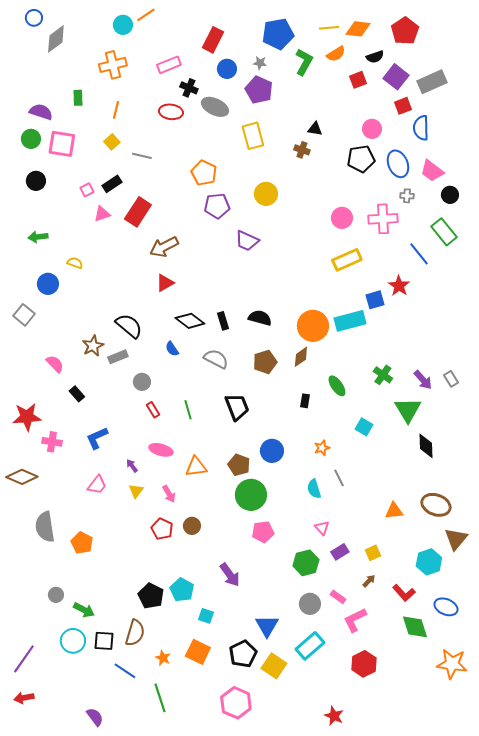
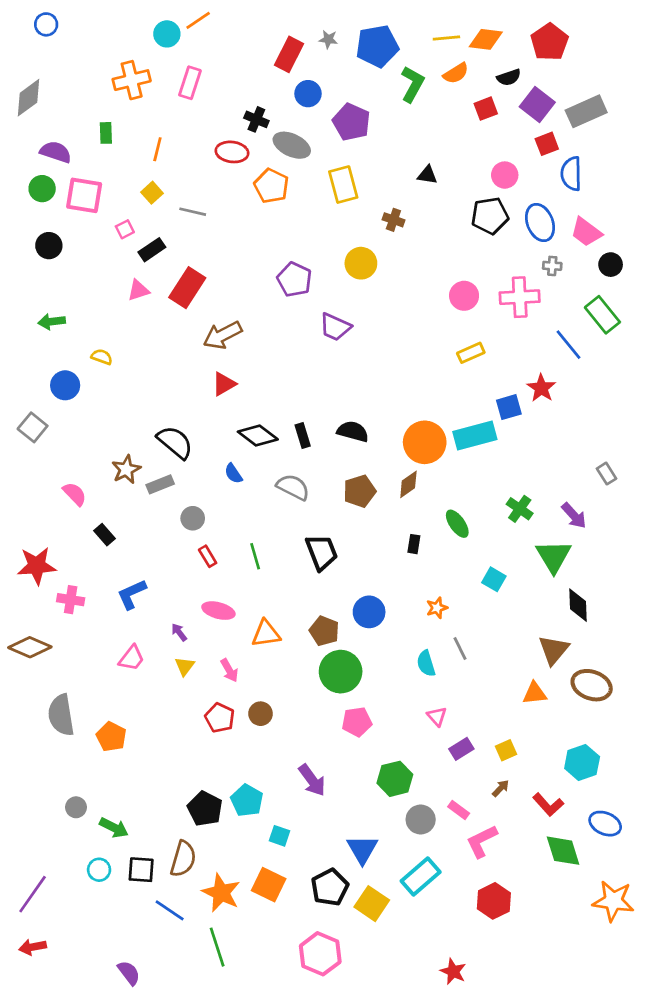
gray diamond: (56, 39) -> (28, 98), moved
gray star: (260, 63) -> (328, 39), moved
orange cross: (113, 65) -> (132, 80), moved
pink rectangle: (169, 65) -> (190, 83), moved, turned -50
brown cross: (302, 150) -> (393, 220), moved
orange pentagon: (204, 173) -> (271, 186), moved
pink square: (87, 190) -> (125, 229), moved
purple pentagon: (217, 206) -> (294, 279), turned 30
yellow rectangle: (347, 260) -> (471, 353), size x0.7
gray rectangle: (451, 379) -> (606, 474), moved
brown triangle: (456, 539) -> (554, 650), moved
green hexagon: (306, 563) -> (395, 779), moved
cyan circle: (73, 641) -> (99, 870), size x0.7
orange star: (163, 658) -> (221, 893), size x1.8

